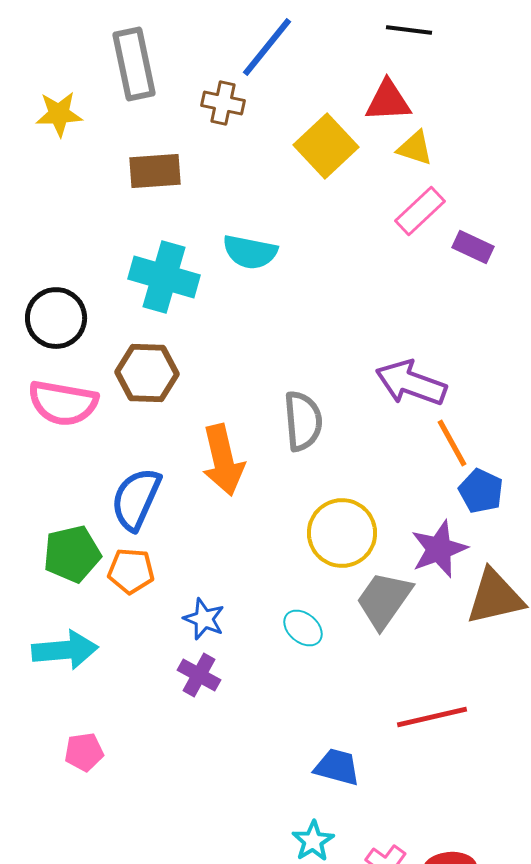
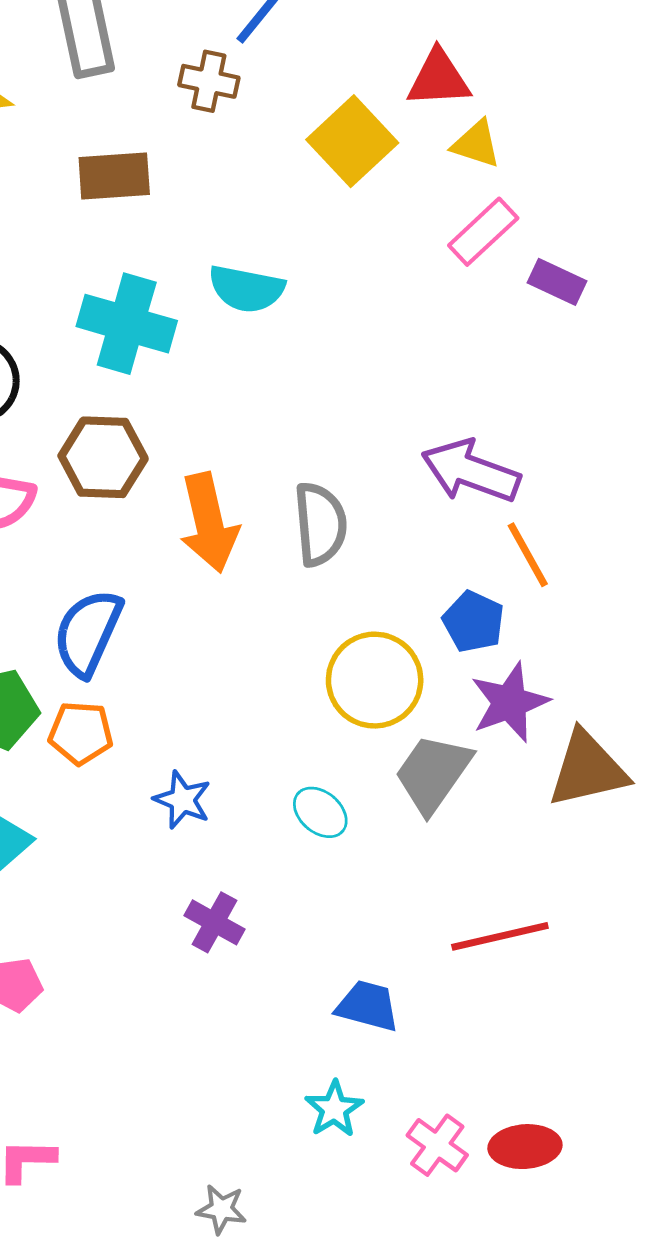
orange arrow: (223, 460) -> (209, 523), moved
blue pentagon: (481, 491) -> (473, 622), moved
purple cross: (199, 675) -> (214, 922), moved

